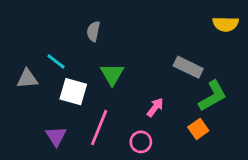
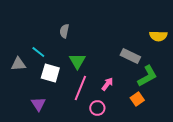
yellow semicircle: (226, 24) -> (158, 36), moved
pink line: (99, 128) -> (80, 88), moved

